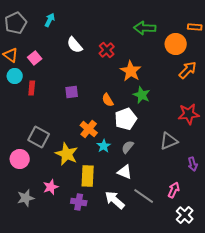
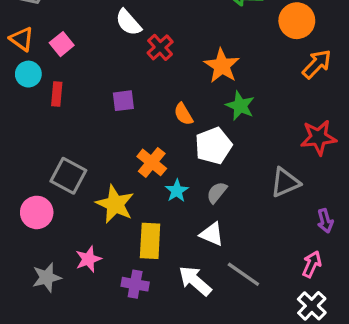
red cross: (107, 50) -> (160, 47), moved
pink arrow: (174, 190) -> (312, 264), moved

